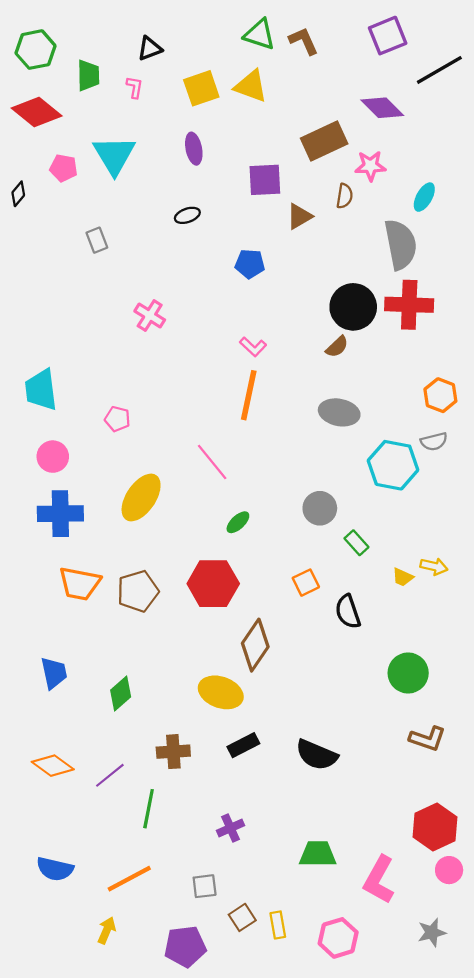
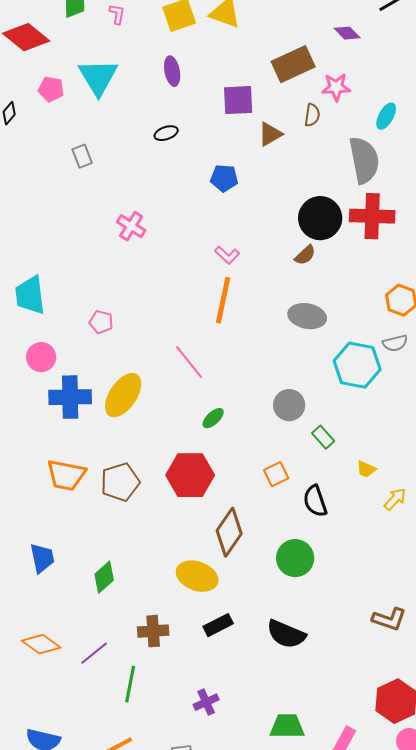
purple diamond: (382, 108) -> (347, 33), size x0.7
blue cross: (60, 514) -> (70, 397), moved
yellow arrow: (434, 566) -> (395, 499), moved, turned -60
green circle: (408, 673) -> (295, 558), moved

